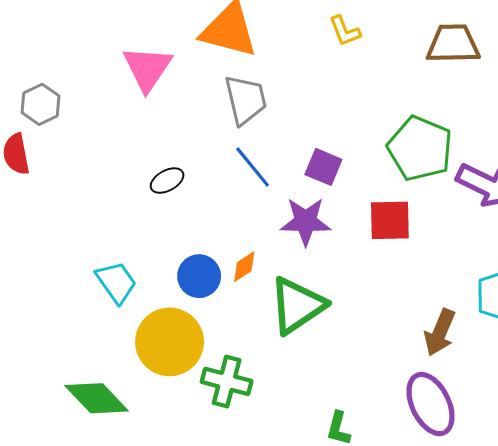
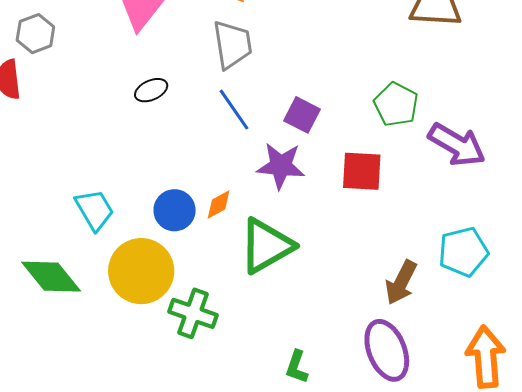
green pentagon: (420, 148) -> (396, 104), size x0.7
black ellipse: (167, 181) -> (151, 90), moved
green diamond: (97, 398) -> (51, 277), moved

